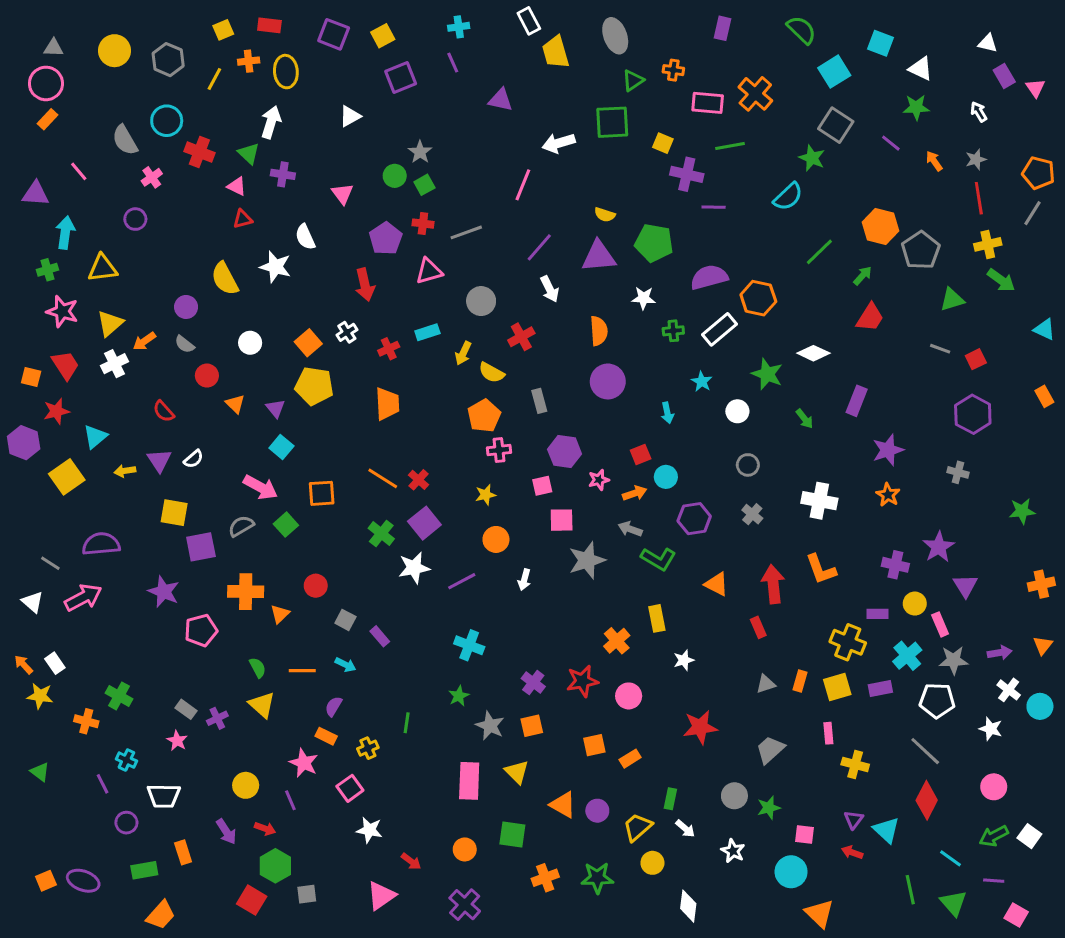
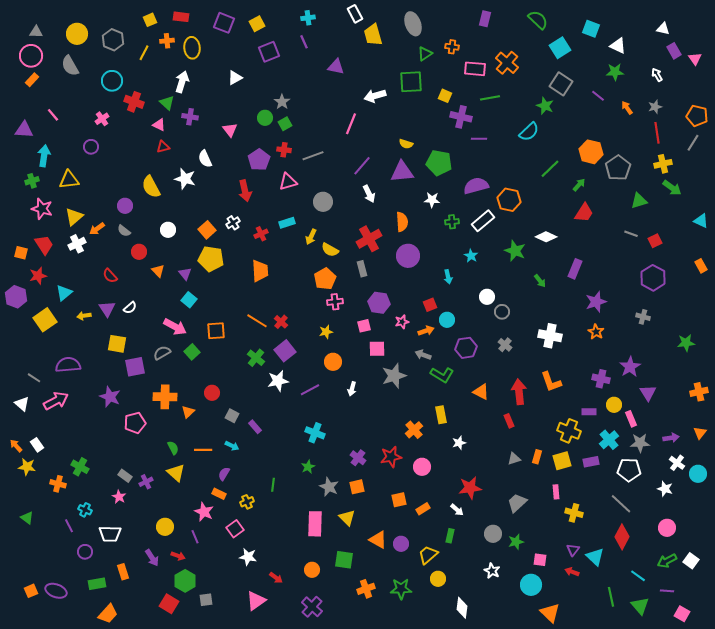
gray semicircle: (125, 140) -> (70, 66), moved
red cross: (521, 337) -> (369, 239), moved, size x1.4
white circle: (737, 411) -> (487, 297), moved
white arrow: (685, 829) -> (457, 510), moved

